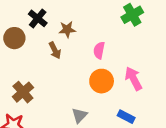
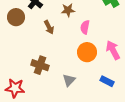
brown star: (67, 29) -> (68, 10), moved
brown cross: (23, 92) -> (40, 65), moved, turned -30

